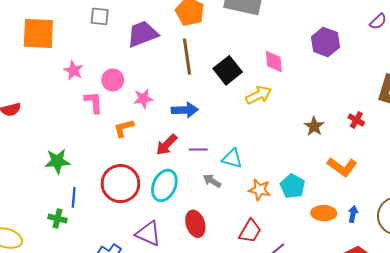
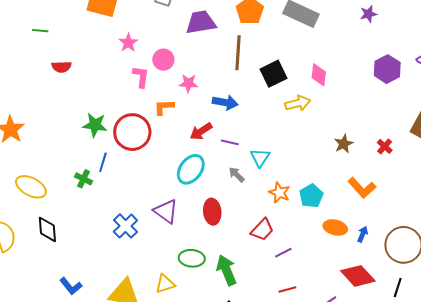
purple hexagon: (325, 42) -> (387, 69), moved
cyan triangle: (232, 158) -> (260, 158), turned 35
red circle: (120, 184) -> (132, 132), moved

